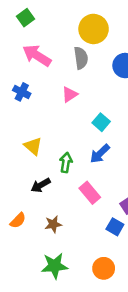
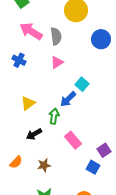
gray semicircle: (81, 58) -> (56, 36), moved
yellow triangle: (33, 146) -> (28, 103), turned 42
blue arrow: (100, 154) -> (68, 99), moved

